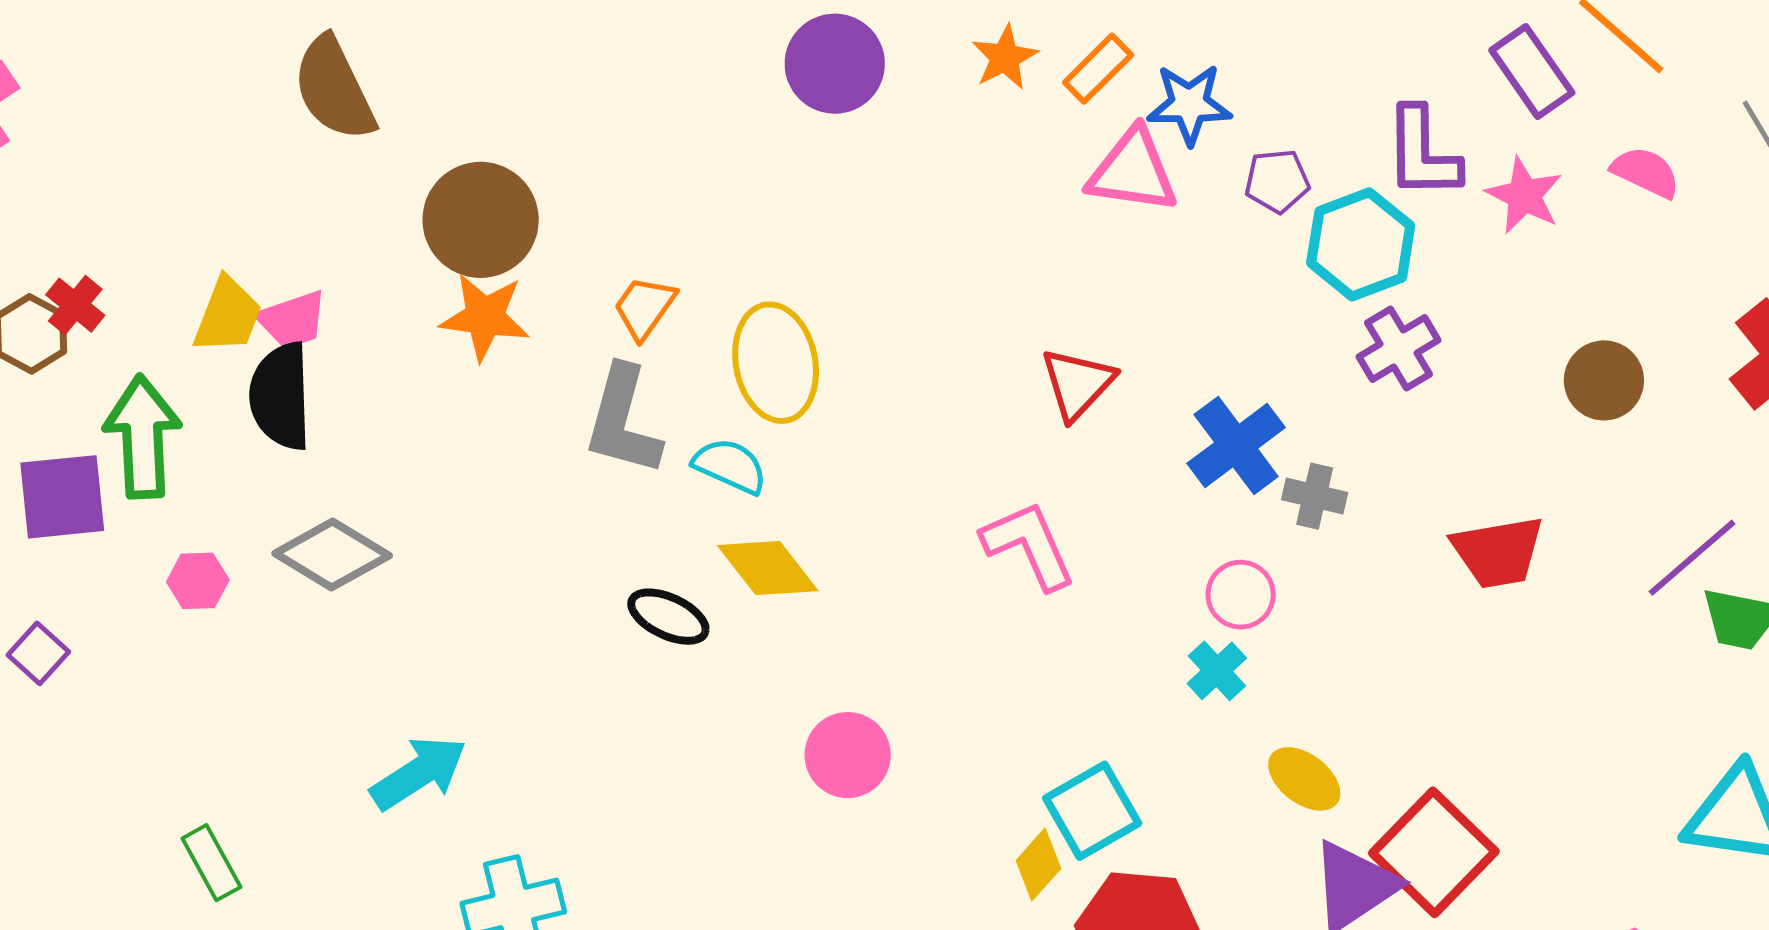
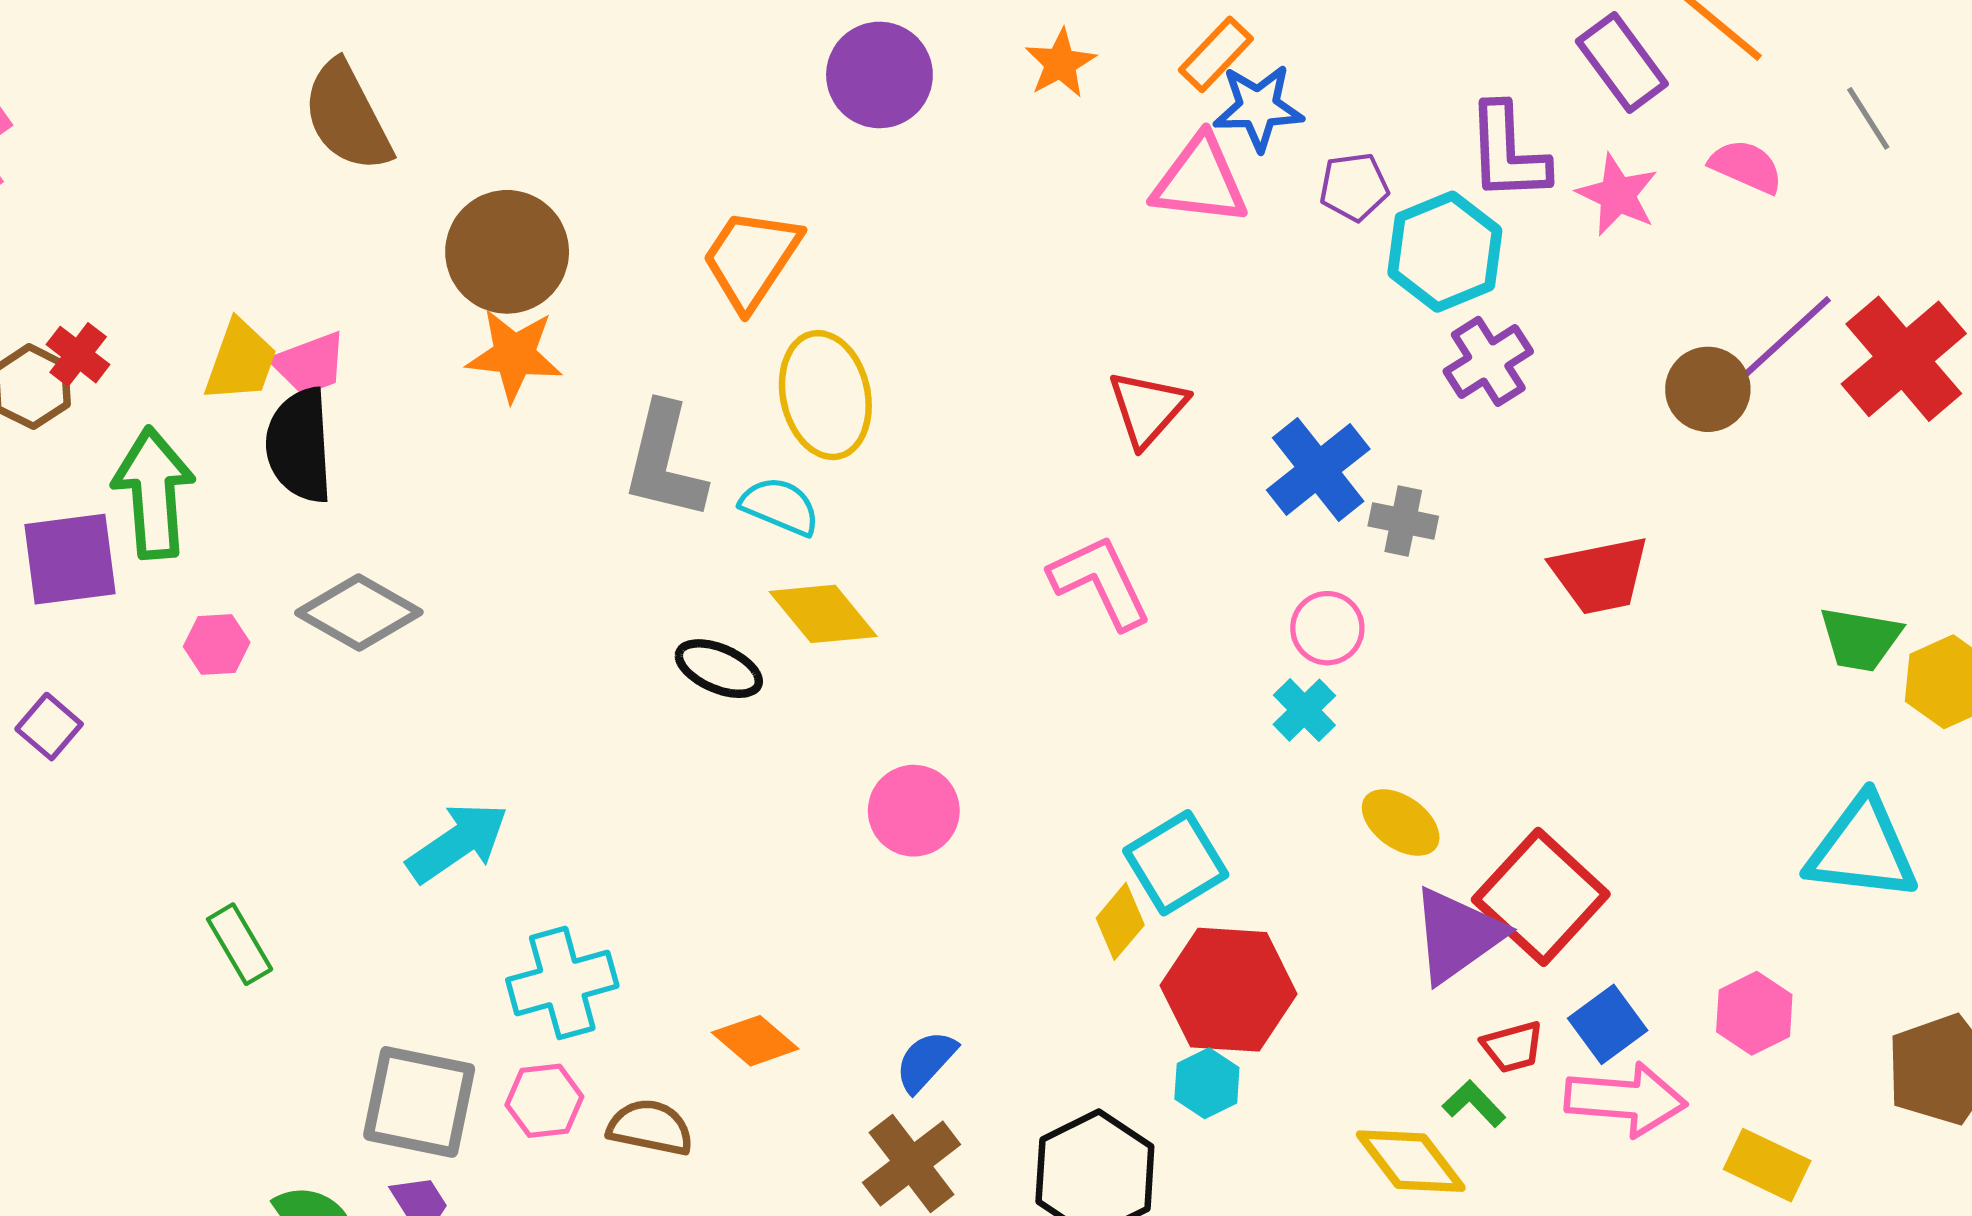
orange rectangle: (1098, 69) -> (1216, 54), moved
orange trapezoid: (644, 307) -> (751, 259), moved, size x1.5
purple line: (1692, 558) -> (1786, 338), moved

